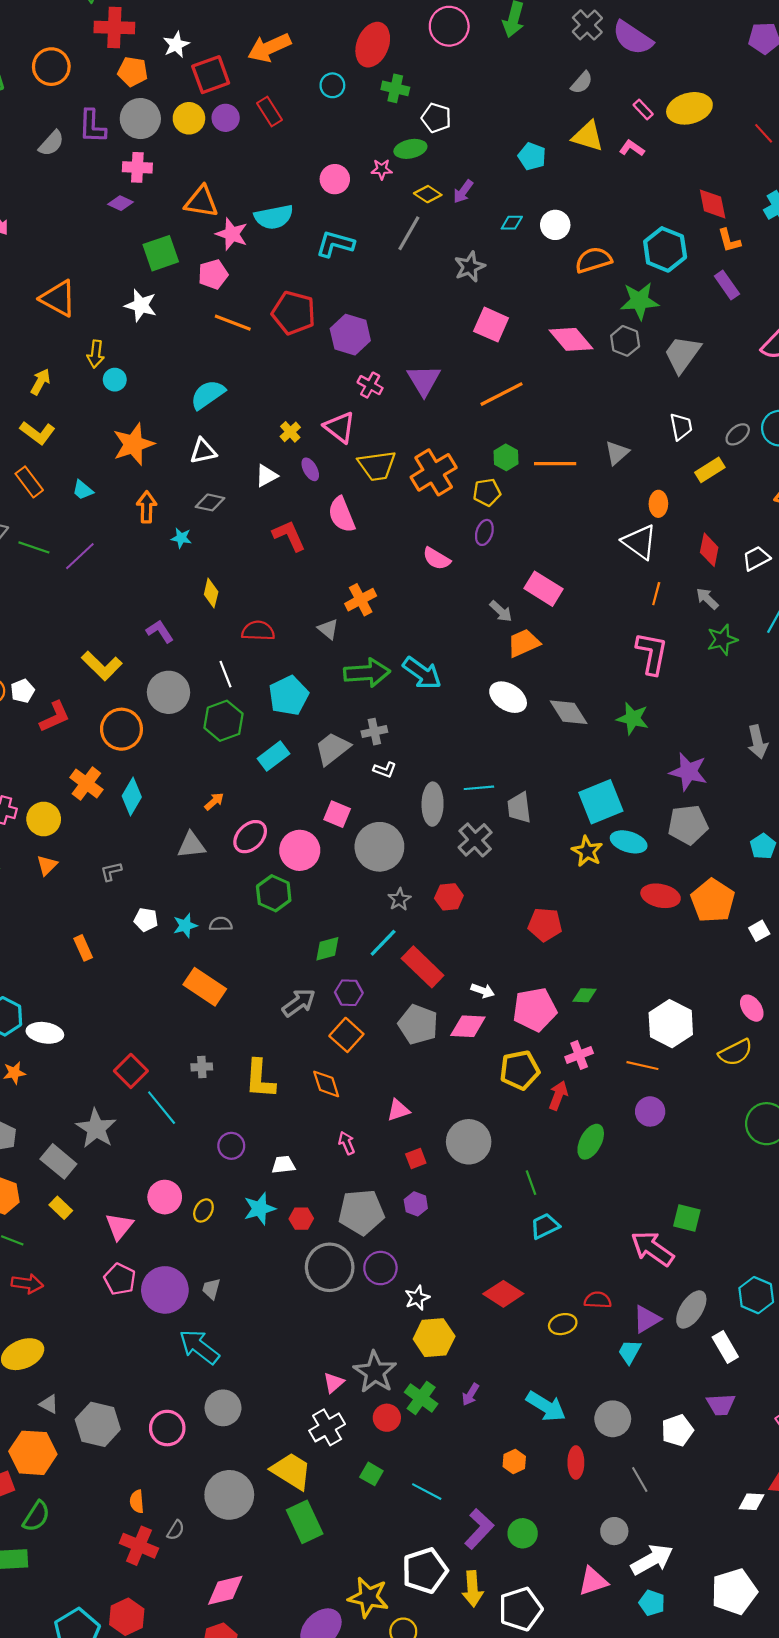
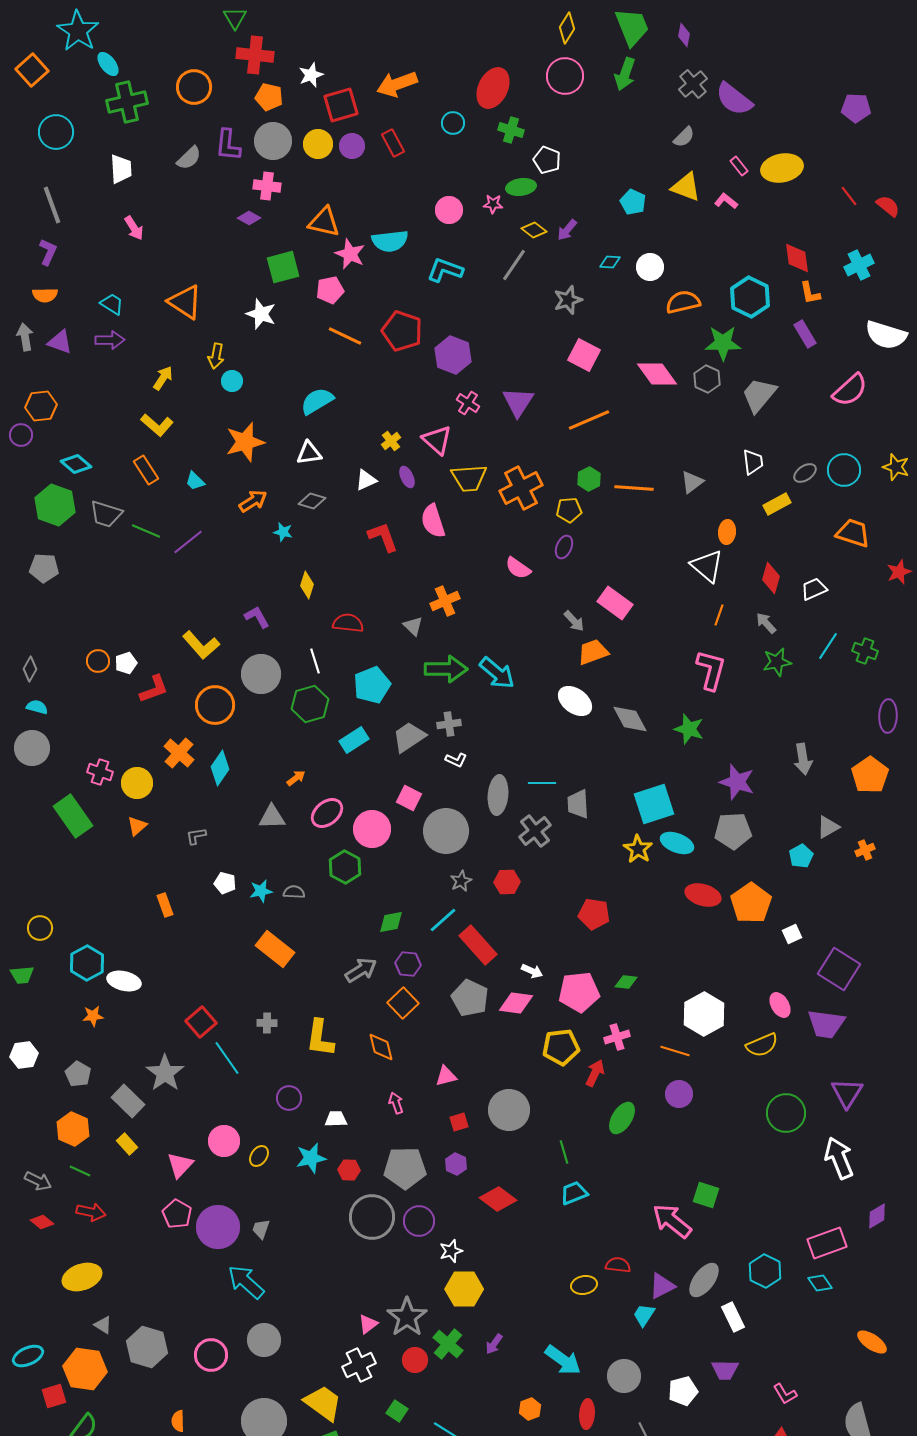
orange arrow: (147, 507) -> (253, 501), turned 52
red diamond: (503, 1294) -> (498, 1199), moved

